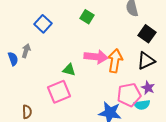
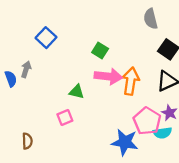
green square: (87, 17) -> (100, 51), moved
pink square: (59, 92) -> (65, 118), size x0.6
pink pentagon: (129, 95) -> (147, 121), turned -30

